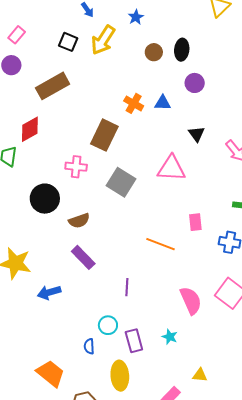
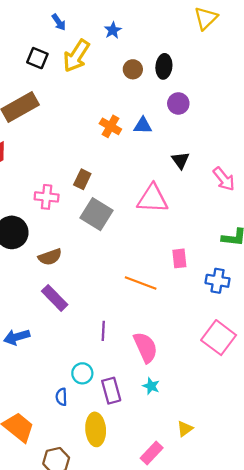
brown rectangle: (104, 135) -> (82, 179), moved, size x0.6
pink semicircle: (191, 301) -> (146, 347), moved
yellow triangle: (200, 375) -> (185, 429), turned -42

